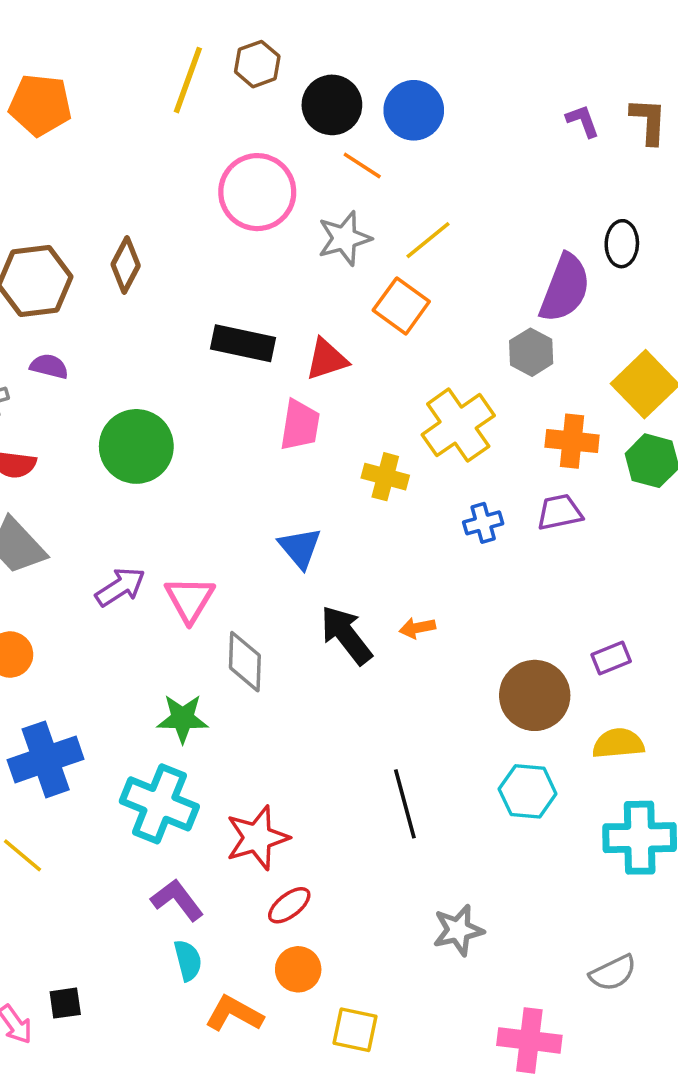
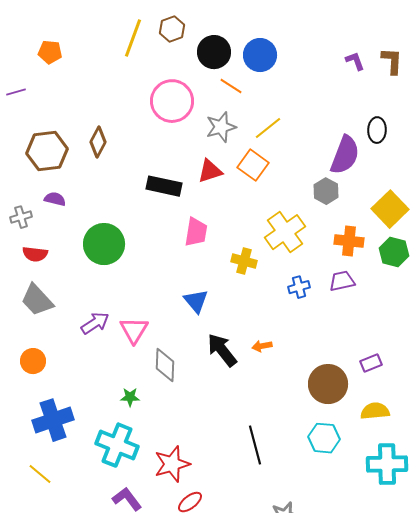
orange pentagon: (40, 105) -> (50, 52), size x0.7
red triangle: (327, 359) -> (210, 171), moved
green star: (183, 719) -> (130, 397), size x0.7

